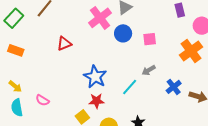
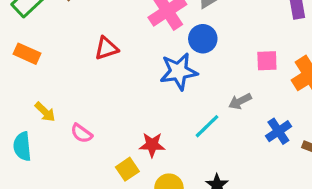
pink square: (150, 39) -> (267, 61), moved
blue star: (95, 77) -> (179, 71), moved, turned 30
yellow arrow: (15, 86) -> (45, 112), moved
pink semicircle: (42, 100) -> (81, 133), moved

